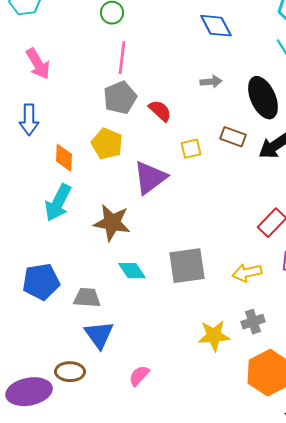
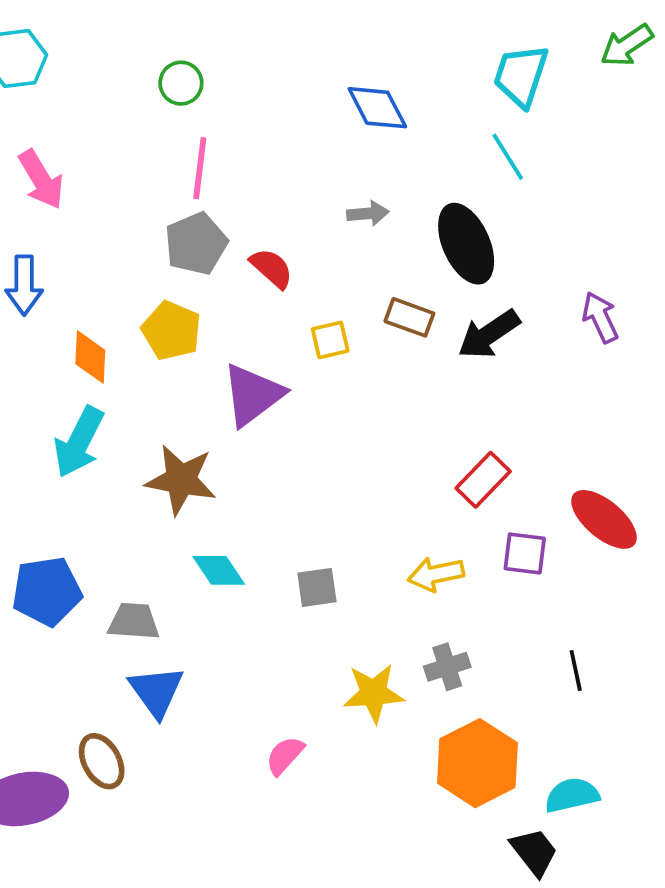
gray square: (187, 266) -> (317, 587), moved, size x0.6
brown ellipse: (70, 372) -> (102, 761), turned 60
pink semicircle: (139, 376) -> (285, 756), moved

